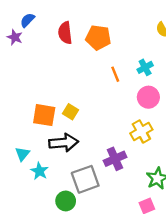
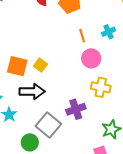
pink circle: (148, 97) -> (91, 58), moved
yellow cross: (141, 131) -> (101, 87), turned 36
gray square: (85, 179) -> (48, 125), turned -35

